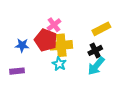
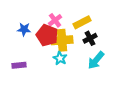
yellow rectangle: (101, 29) -> (82, 22), moved
blue star: (22, 45) -> (24, 29), moved
black cross: (95, 50) -> (90, 38), moved

